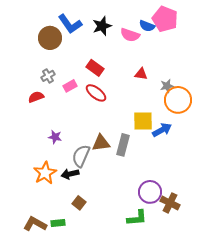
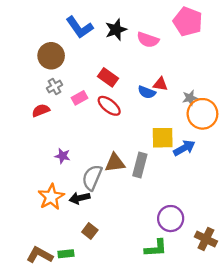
blue semicircle: (147, 26) -> (147, 92), moved
brown circle: (50, 38) -> (51, 56), moved
brown cross: (170, 203) -> (206, 239), moved

